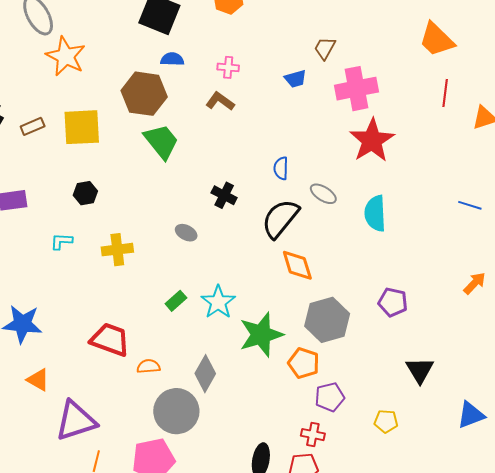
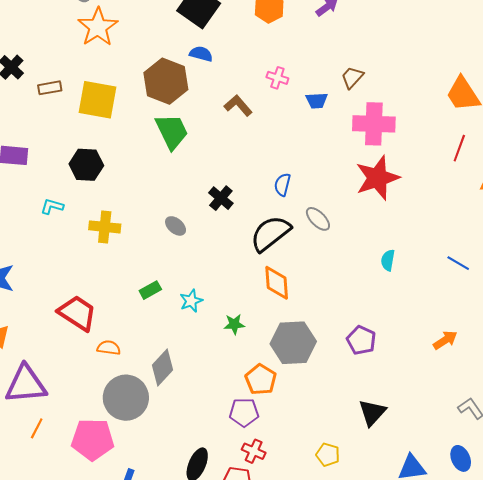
pink cross: (228, 67) -> (277, 78), moved
black hexagon: (85, 193) -> (86, 165), size x1.4
cyan semicircle: (375, 213) -> (388, 260), moved, size x0.6
cyan star: (218, 302) -> (191, 301), size x0.7
green star: (261, 335) -> (234, 324), moved, size x0.5
purple pentagon: (330, 397) -> (244, 412), moved

